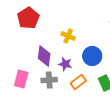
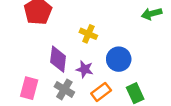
gray cross: (49, 80) -> (64, 89), turned 35

